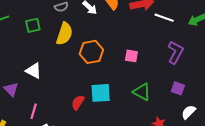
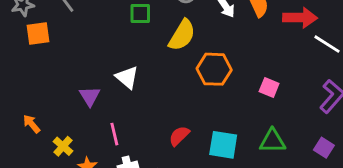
green triangle: (142, 92) -> (272, 141), turned -42
cyan square: (101, 93) -> (223, 145), moved
pink line: (34, 111) -> (114, 134), turned -42

